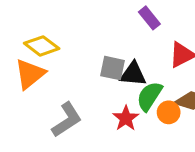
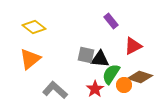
yellow diamond: (42, 46) -> (34, 27), moved
gray L-shape: (67, 120) -> (55, 90), turned -105

